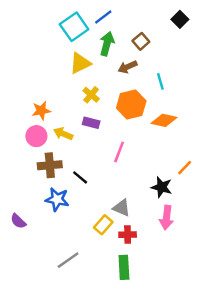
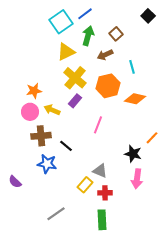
yellow cross: (91, 95) -> (75, 78), size x1.6
purple rectangle: (91, 123) -> (75, 101), turned -64

